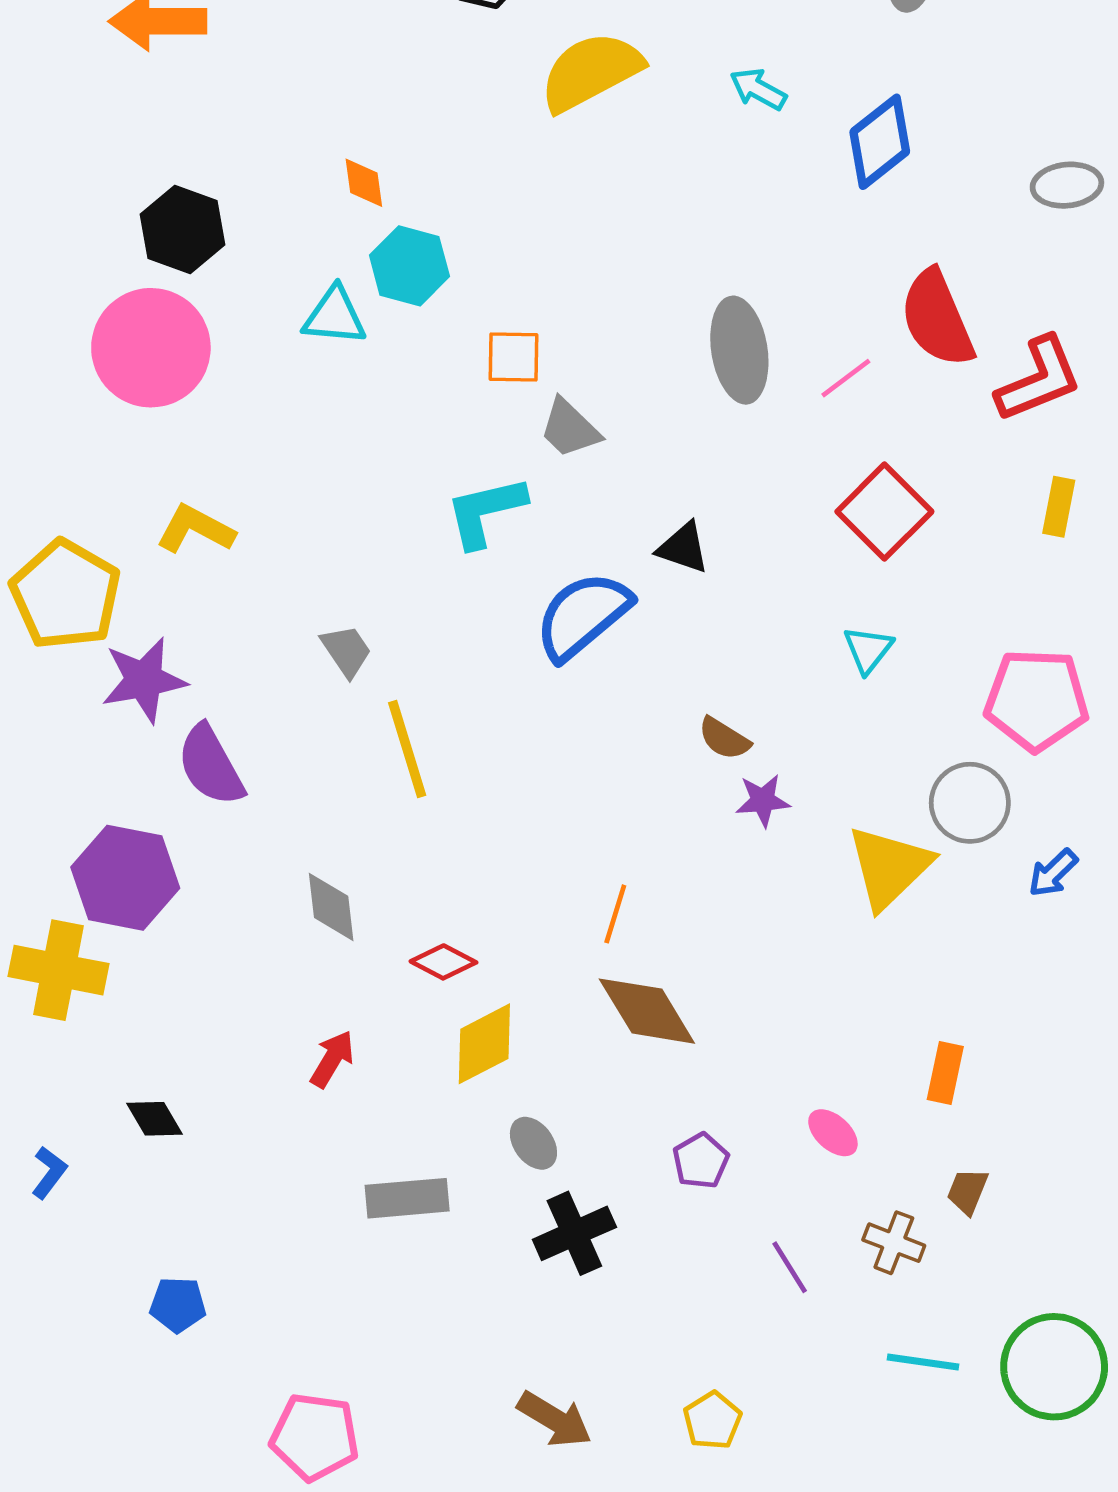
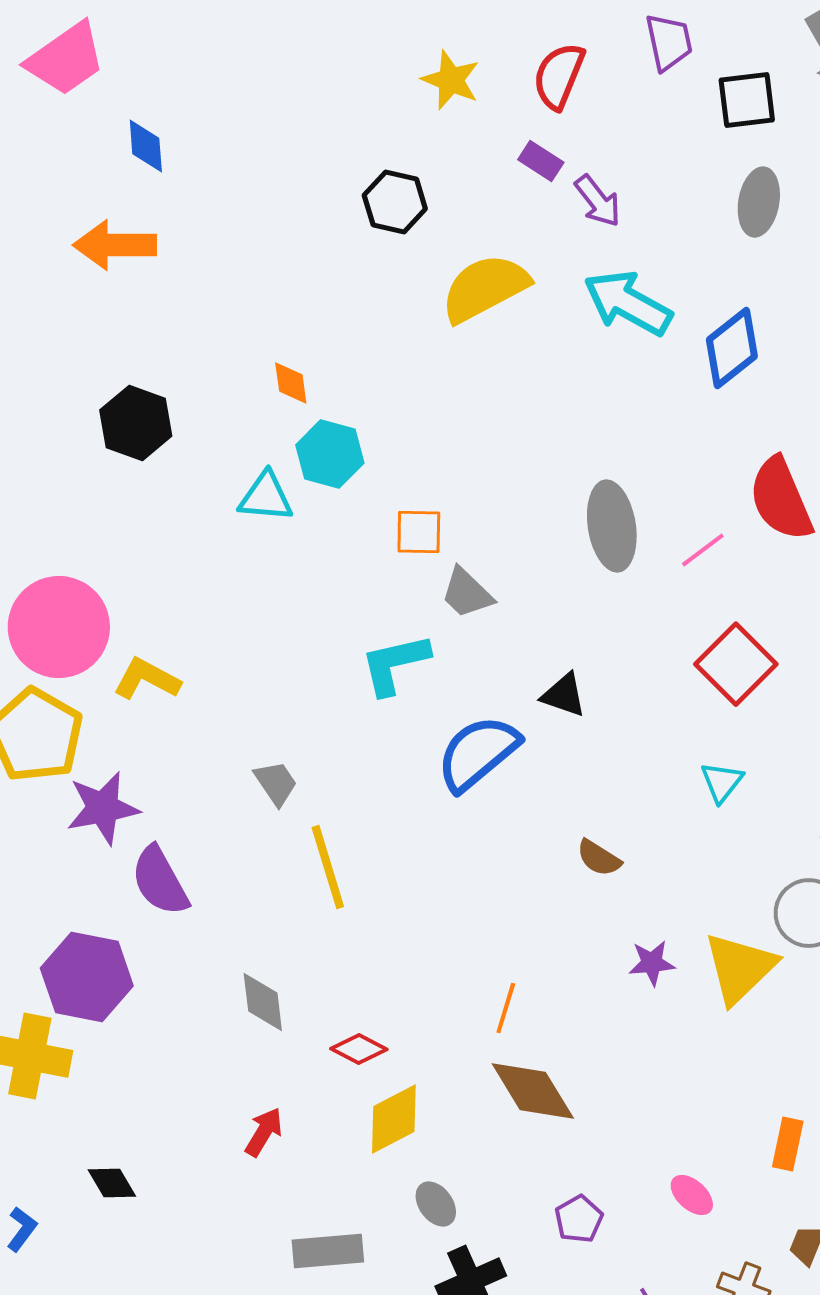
cyan arrow: (758, 89) -> (628, 303), size x1.8
pink circle: (151, 348) -> (59, 627), moved
purple star: (763, 800) -> (652, 963), moved

